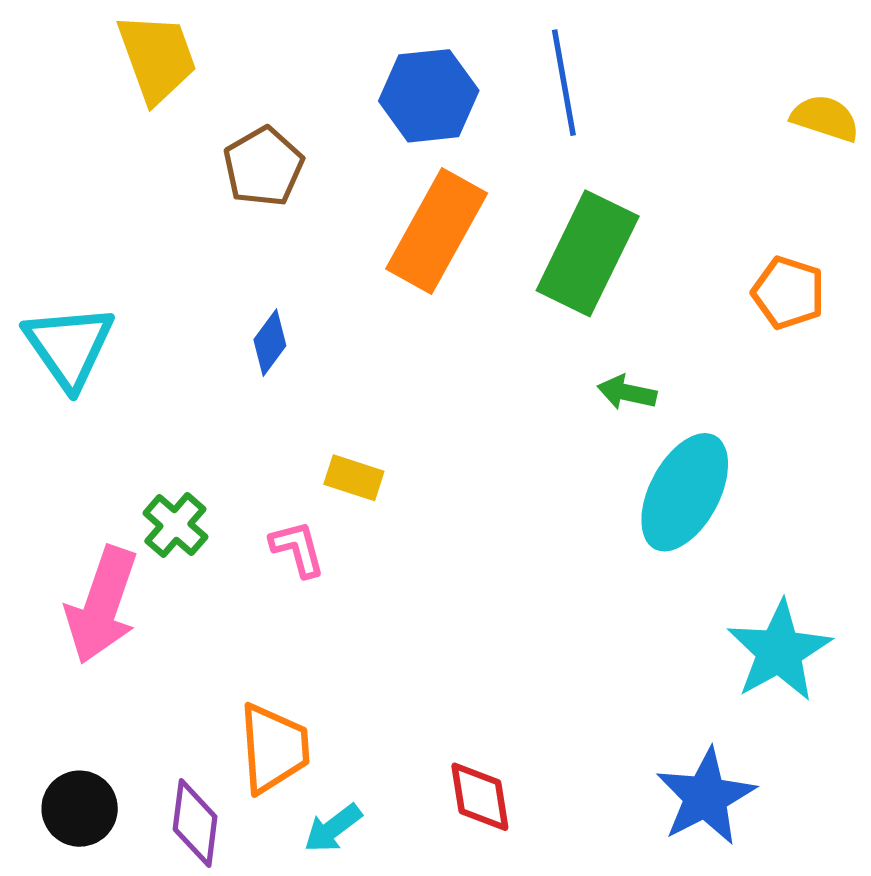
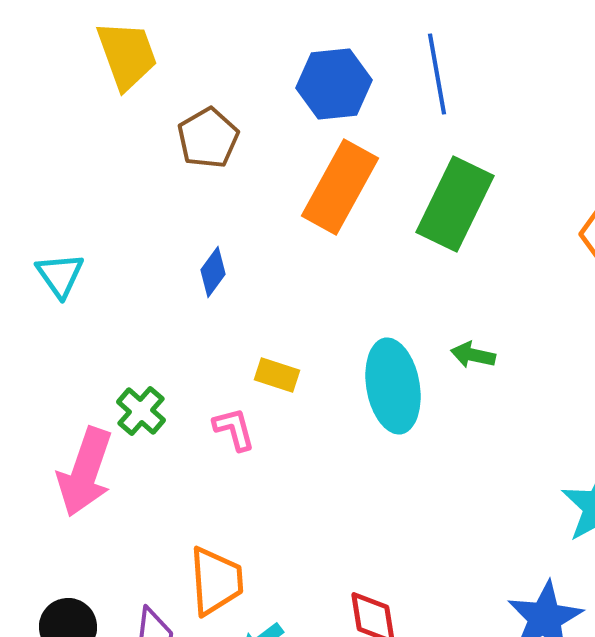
cyan triangle: (69, 347) -> (60, 275), size x0.7
green arrow: (627, 392) -> (473, 355), moved
cyan ellipse: (685, 492) -> (393, 386), moved, turned -38

